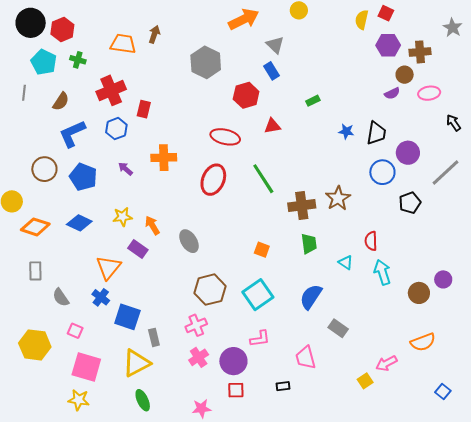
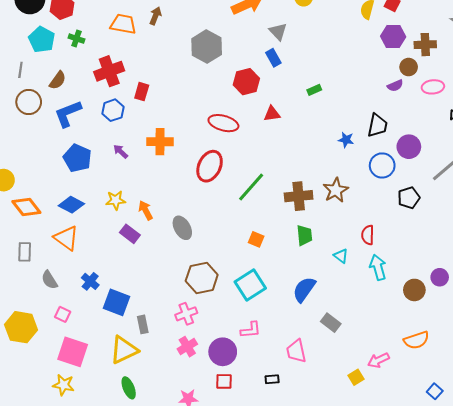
blue star: (346, 131) -> (346, 140), moved
brown circle: (44, 169) -> (29, 102), moved
green line: (263, 179) -> (251, 187), moved, turned 72
orange diamond: (35, 227) -> (26, 207), turned 32
orange triangle: (108, 267) -> (66, 238), moved, turned -36

